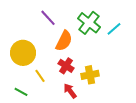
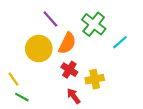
cyan line: (114, 29) -> (120, 42), moved
yellow circle: (23, 53) -> (39, 49), moved
yellow line: (40, 76) -> (13, 79), moved

